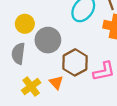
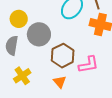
orange triangle: (56, 82) -> (60, 82), moved

